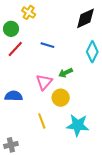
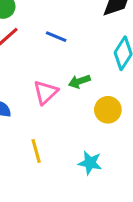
yellow circle: (61, 98) -> (108, 110), moved
cyan star: (78, 125) -> (90, 163), size x0.7

